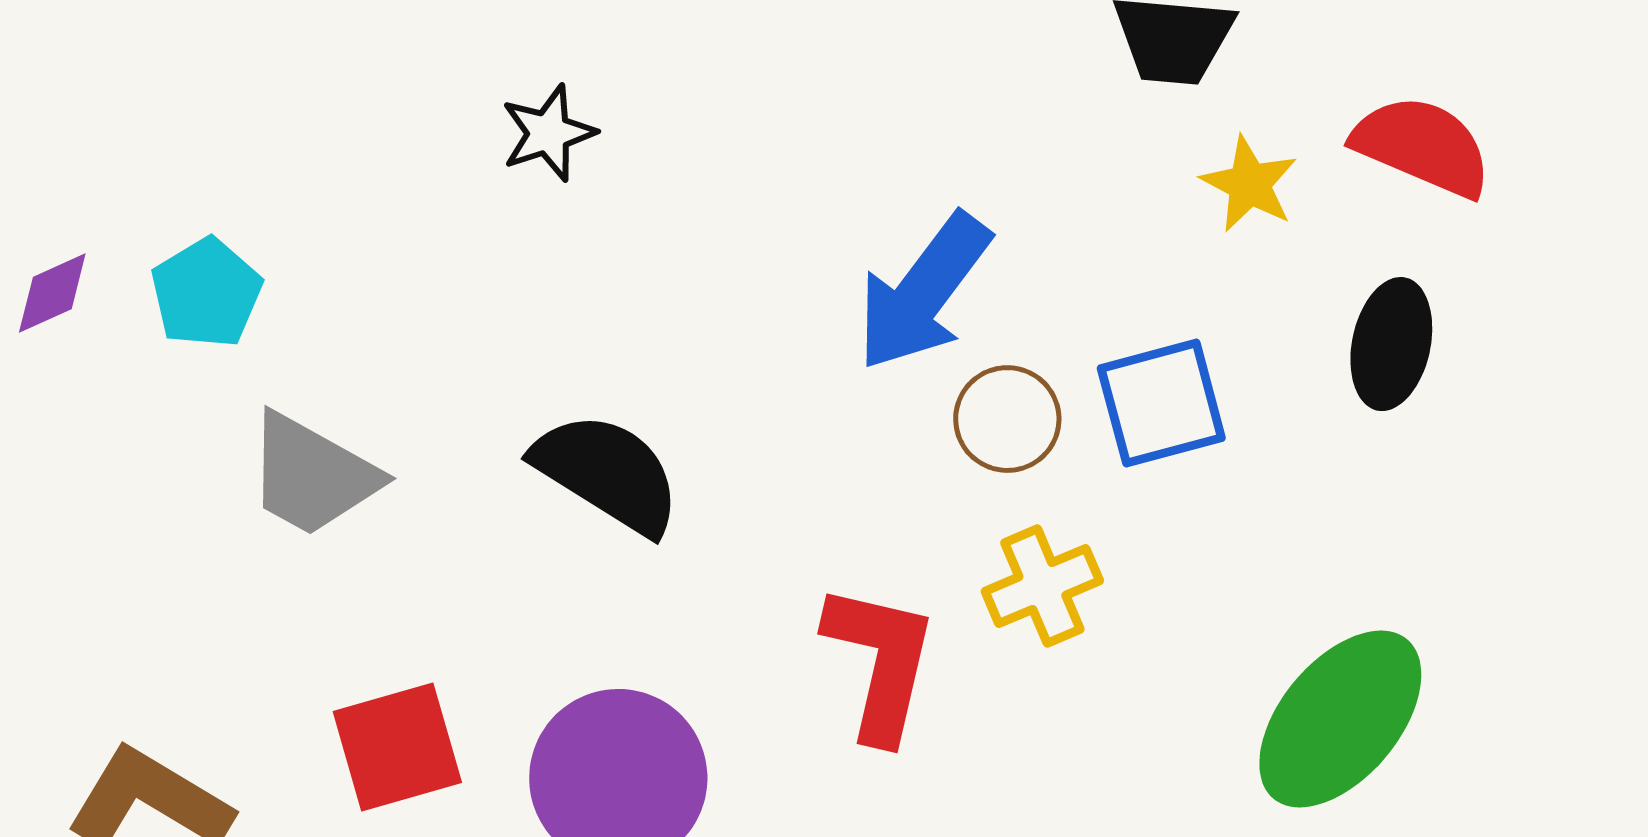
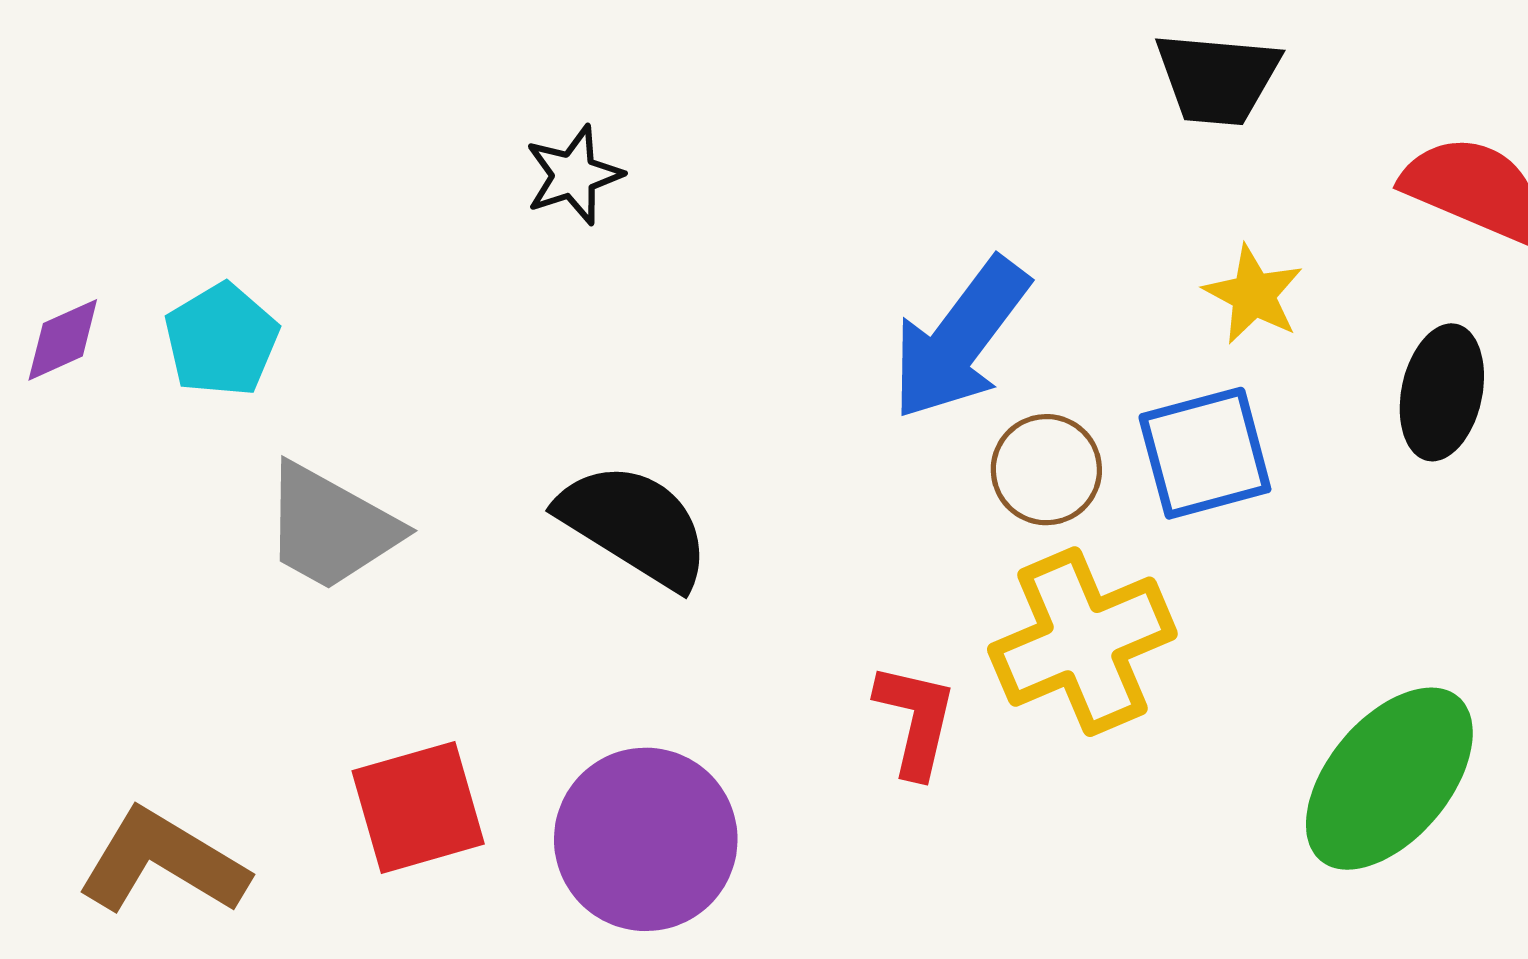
yellow star: (1249, 184) -> (1253, 295), moved
yellow cross: (1042, 586) -> (1082, 642), size x1.5
red L-shape: (880, 662) -> (916, 720), size x0.7

